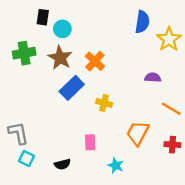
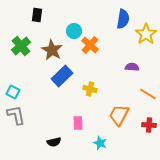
cyan circle: (62, 29) -> (74, 31), moved
green cross: (24, 53) -> (21, 46), turned -30
orange cross: (95, 61) -> (90, 45), moved
cyan square: (26, 159) -> (13, 92), moved

